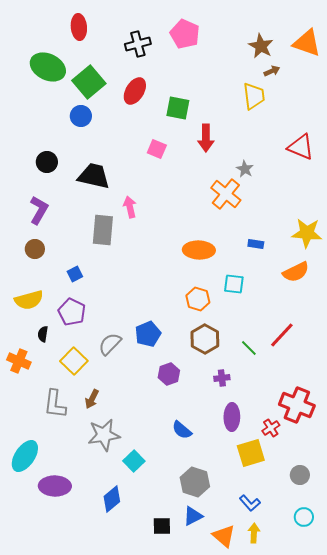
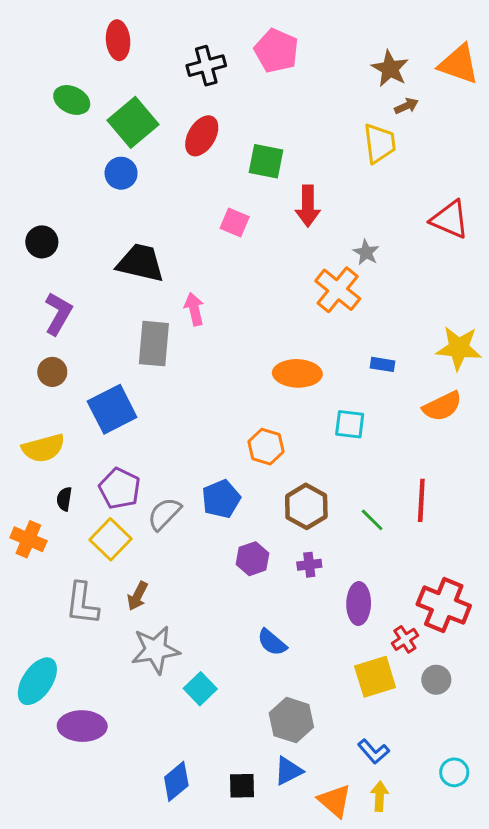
green ellipse: (48, 67) -> (72, 100), size x0.7
black circle: (47, 162) -> (42, 242), moved
blue square: (75, 274) -> (112, 409), size x2.0
orange hexagon: (198, 299) -> (266, 447), moved
purple pentagon: (72, 312) -> (120, 488), moved
red line: (282, 335) -> (421, 500), turned -40
purple cross: (222, 378) -> (309, 565), moved
purple ellipse: (232, 417) -> (359, 604), moved
gray circle: (300, 475) -> (436, 680), moved
blue diamond: (112, 499) -> (176, 781), moved

